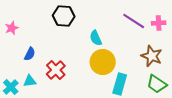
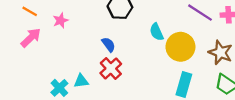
blue semicircle: (30, 54) -> (109, 44), moved, turned -64
yellow circle: (103, 62) -> (180, 47), moved

